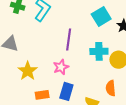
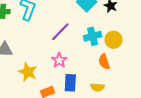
purple line: (69, 39) -> (60, 32), turned 50
orange semicircle: (111, 88) -> (104, 62), moved

